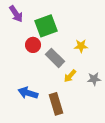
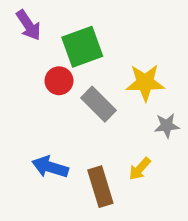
yellow star: (81, 46) -> (145, 83), size x1.5
yellow arrow: (70, 76) -> (140, 169), moved
gray star: (94, 79) -> (167, 126), moved

